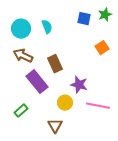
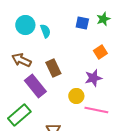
cyan circle: (21, 29) -> (25, 25), moved
purple star: (79, 85) -> (93, 78), moved, turned -30
yellow circle: (65, 103) -> (76, 96), moved
green rectangle: (21, 111) -> (19, 115), size x1.6

